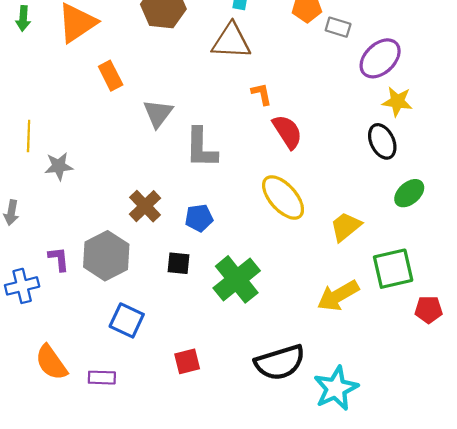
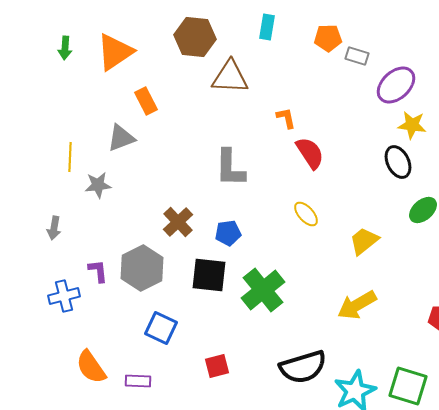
brown triangle: (231, 41) -> (230, 77), moved
gray triangle: (158, 113) -> (121, 138), moved, turned 32
yellow ellipse: (283, 197) -> (306, 214), size x0.6
black square: (178, 263) -> (209, 275), size x1.6
green square: (393, 269) -> (408, 386), moved, turned 30

